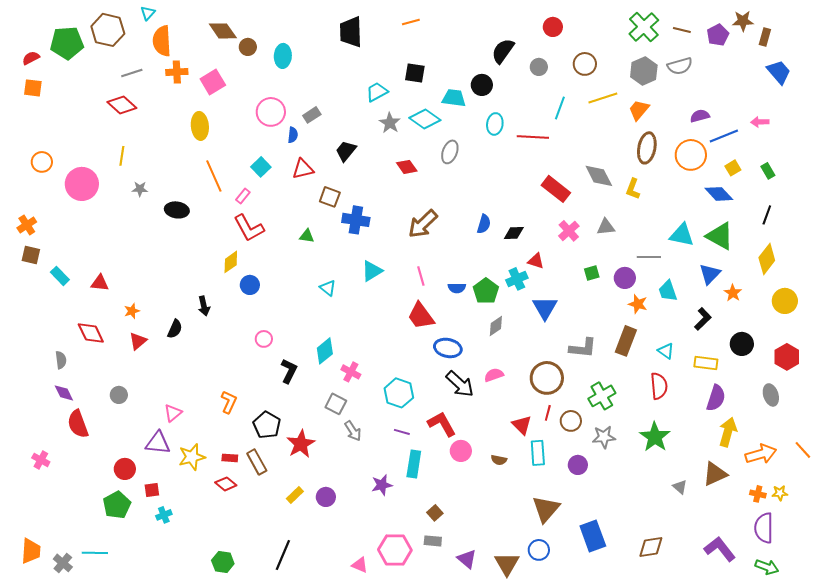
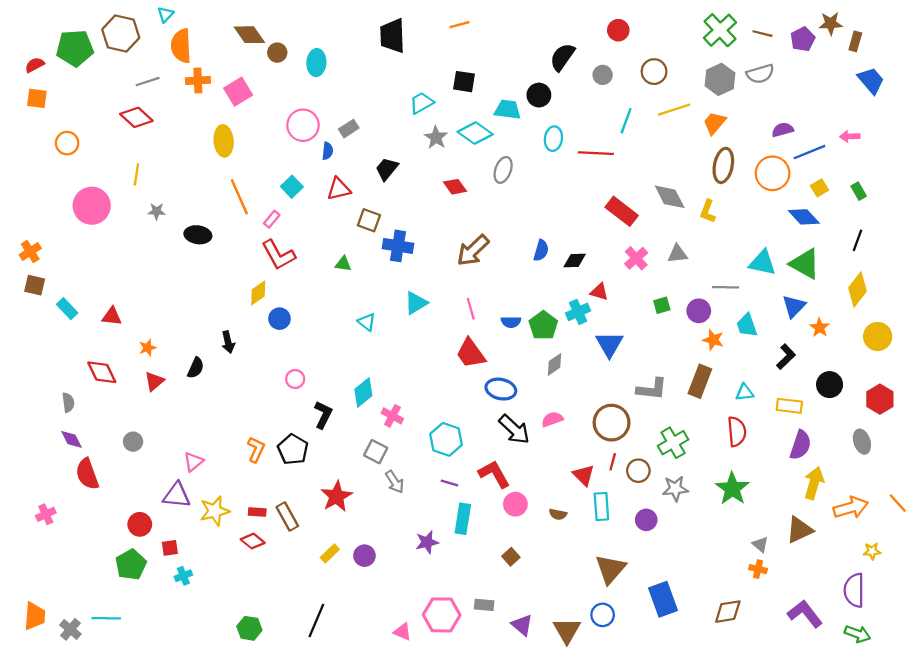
orange circle: (42, 162) -> (67, 143), moved
cyan triangle: (666, 351) -> (745, 392), turned -42
black pentagon: (267, 425) -> (293, 449), moved
pink cross: (41, 460) -> (46, 514), turned 36
orange cross: (758, 494) -> (758, 569), moved
brown square: (435, 513) -> (511, 557), moved

